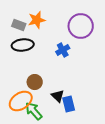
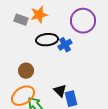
black ellipse: (23, 45) -> (47, 40), moved
brown circle: (35, 82) -> (26, 71), moved

